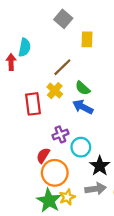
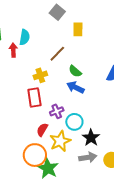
yellow cross: (55, 91) -> (40, 75), moved, turned 32
red rectangle: (33, 104) -> (34, 97), moved
orange circle: (55, 173) -> (35, 155), moved
yellow star: (67, 197) -> (60, 141), moved, size x1.5

